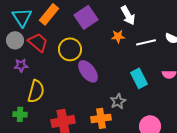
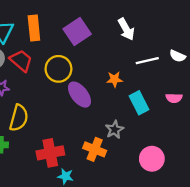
orange rectangle: (49, 14) -> (34, 28), turned -45
orange star: (118, 36) -> (114, 79), moved
orange cross: (101, 118) -> (95, 149), turned 30

